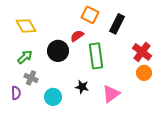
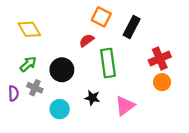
black circle: (58, 51) -> (62, 70), moved
red cross: (142, 52) -> (160, 59), turned 30
purple semicircle: (16, 93) -> (13, 93), moved

